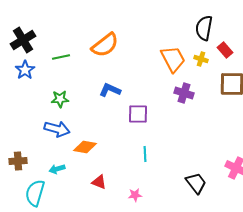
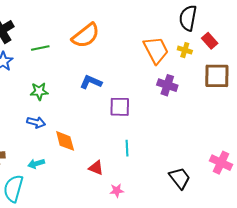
blue arrow: (57, 129) -> (36, 122), size x0.7
orange diamond: (85, 147) -> (65, 141), turned 65
red triangle: (99, 182) -> (96, 168), moved

